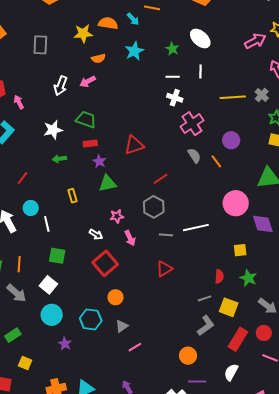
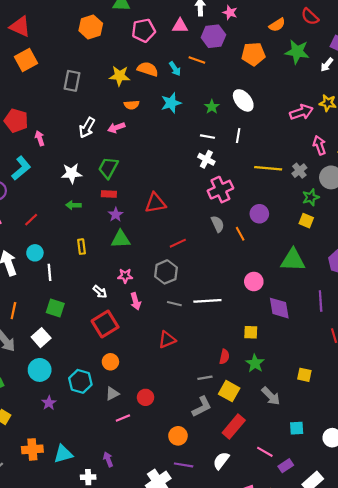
green trapezoid: (86, 120) -> (108, 168), turned -90
pink circle: (236, 203) -> (254, 282), size x0.7
red circle: (264, 333) -> (146, 397), moved

